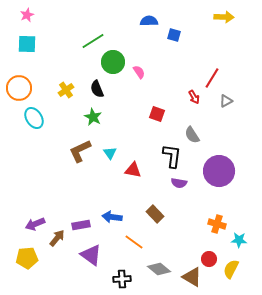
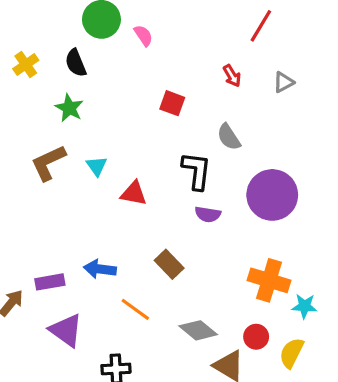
red line: (212, 78) -> (261, 26), moved
orange cross: (217, 224) -> (269, 280), size x1.4
gray diamond: (159, 269) -> (198, 330), moved

